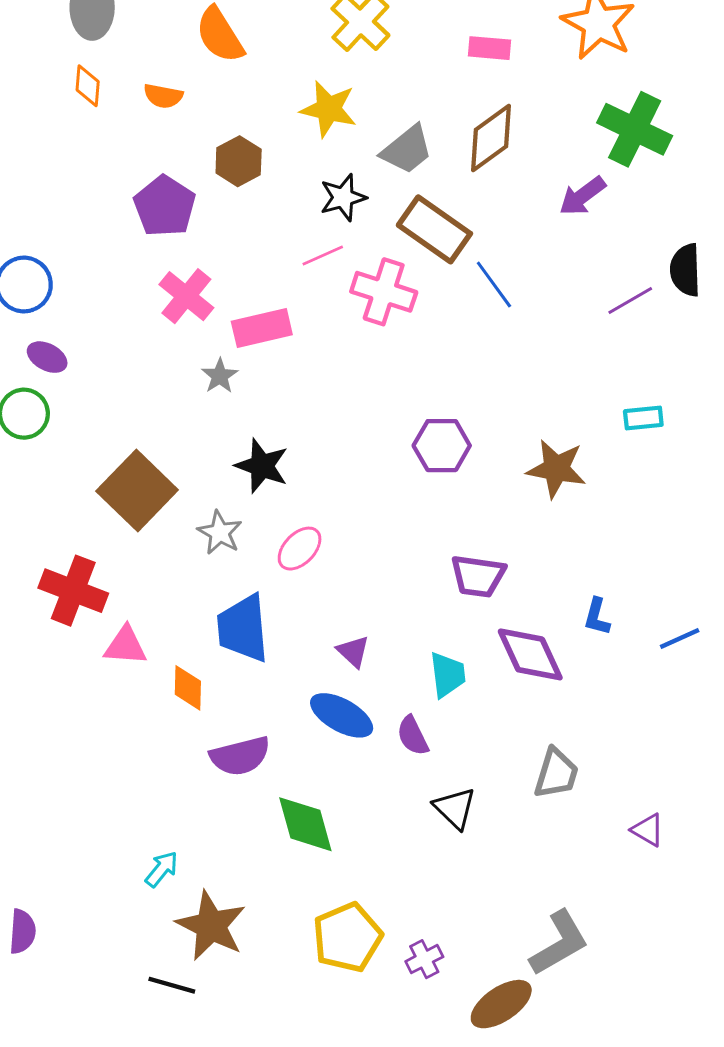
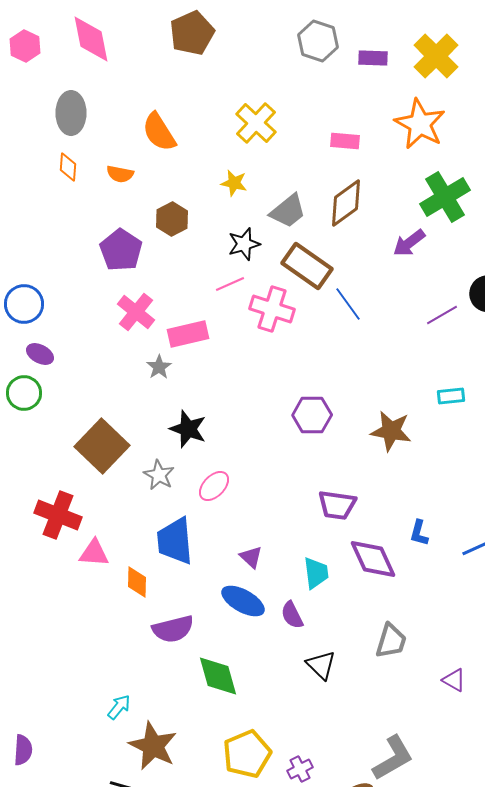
yellow star: (329, 109) -> (234, 183), size x0.7
green cross: (635, 129) -> (445, 197), turned 33

